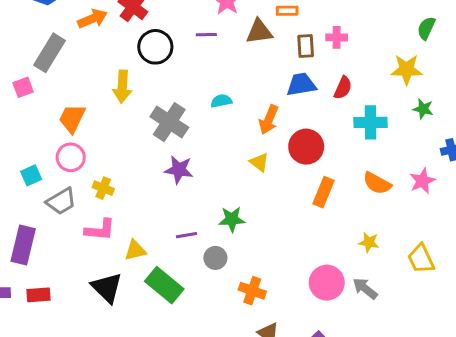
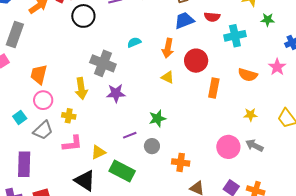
yellow arrow: (122, 87) -> (81, 89), moved
red semicircle: (343, 88) -> (212, 17), turned 84

